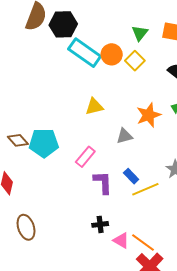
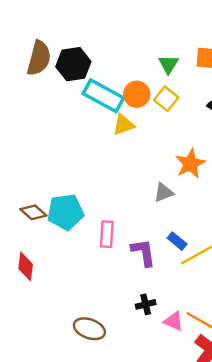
yellow triangle: (94, 106) -> (123, 125), moved
pink rectangle: (85, 157) -> (107, 234), moved, turned -30
brown ellipse: (26, 227) -> (89, 329), moved, turned -45

